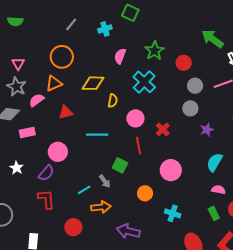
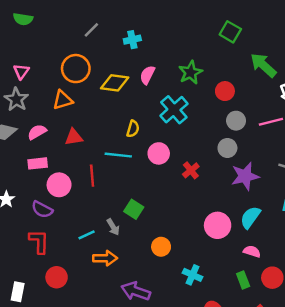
green square: (130, 13) -> (230, 32), moved
yellow diamond: (93, 83) -> (115, 83), moved
pink semicircle: (37, 100) -> (37, 132), moved
purple star: (207, 130) -> (245, 176), size x1.6
pink rectangle: (27, 133) -> (38, 163), moved
cyan line: (97, 135) -> (118, 155), moved
red line: (138, 146) -> (92, 176), moved
pink circle: (171, 170) -> (218, 225), moved
purple semicircle: (46, 173) -> (42, 209), turned 72
red circle: (73, 227) -> (57, 277), moved

